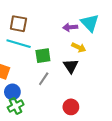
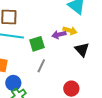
purple arrow: (70, 27) -> (59, 35), moved
black triangle: (71, 66) -> (82, 49), moved

